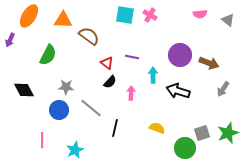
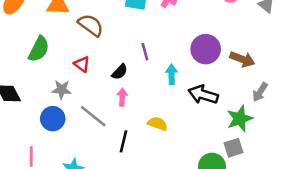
purple line: (132, 57) -> (145, 52), turned 64
red triangle: (107, 63) -> (82, 64), moved
black semicircle: (110, 82) -> (120, 72), moved
pink arrow: (131, 93) -> (122, 97), moved
yellow semicircle: (157, 128) -> (158, 124), moved
green star: (228, 133) -> (240, 119), moved

